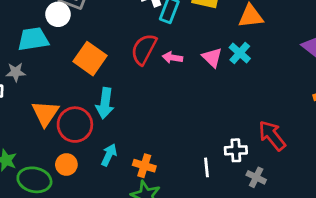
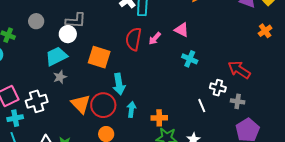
cyan cross: (240, 53) -> (190, 59), moved
pink arrow: (172, 58) -> (155, 38), turned -40
gray star: (16, 72) -> (60, 77), moved
white cross: (236, 150) -> (218, 88), turned 35
cyan arrow: (109, 155) -> (131, 109), moved

